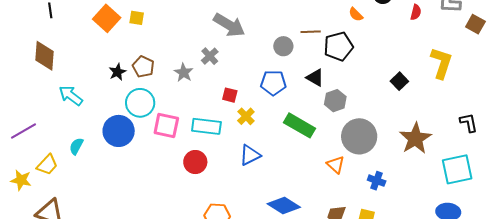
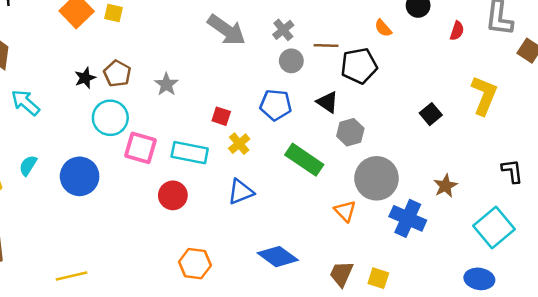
gray cross: (210, 56) -> (283, 30), moved
blue circle: (119, 131) -> (80, 176), moved
brown star: (415, 138) -> (445, 186), size x0.6
cyan square: (457, 169) -> (494, 227), turned -32
blue cross: (377, 181) -> (408, 218), moved, size x1.6

